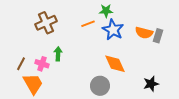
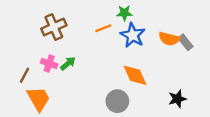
gray rectangle: (158, 36) -> (186, 42), turned -56
green arrow: (58, 54) -> (68, 64), turned 48
pink cross: (42, 64) -> (49, 64), moved

